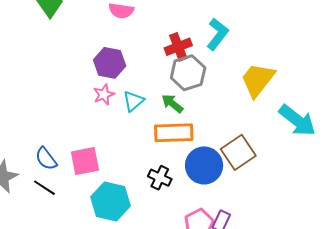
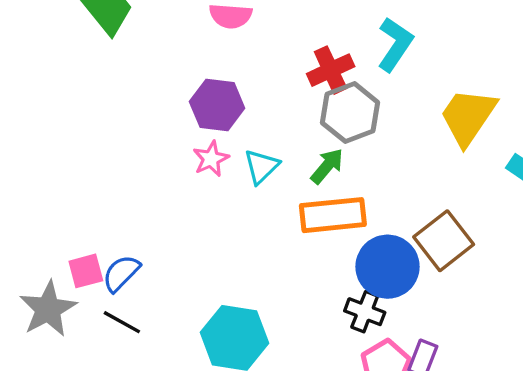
green arrow: (172, 103) -> (327, 166), turned 95
blue semicircle: (46, 159) -> (121, 273), turned 85
pink square: (85, 161) -> (86, 271), moved, size x0.7
black cross: (160, 178) -> (365, 312), moved

